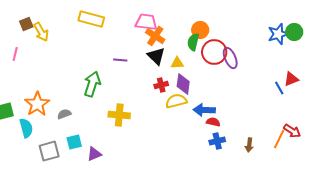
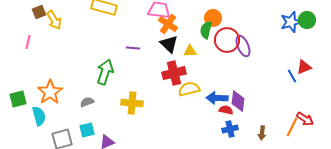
purple diamond: (183, 84) -> (238, 101), moved
red cross: (161, 85) -> (174, 73), size x1.6
gray semicircle: (64, 114) -> (87, 102), moved

